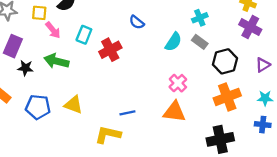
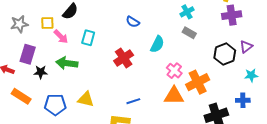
purple cross: (250, 27) -> (232, 15), turned -30
cyan semicircle: (173, 42) -> (157, 44), moved
red cross: (110, 50) -> (124, 58), moved
black hexagon: (225, 61) -> (225, 54), moved
orange cross: (227, 97) -> (198, 82), moved
blue cross: (263, 125) -> (243, 100), moved

